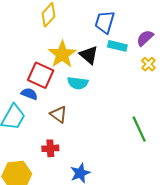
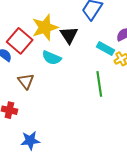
cyan rectangle: (117, 46) -> (105, 49), moved
green line: (139, 129) -> (99, 84), moved

